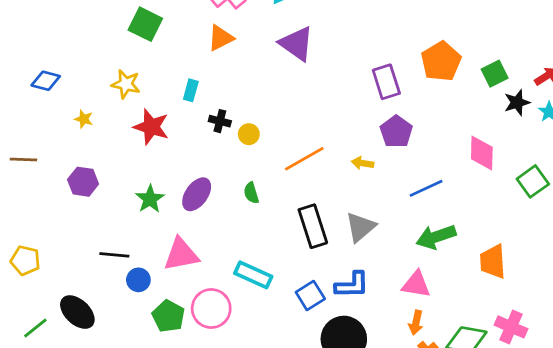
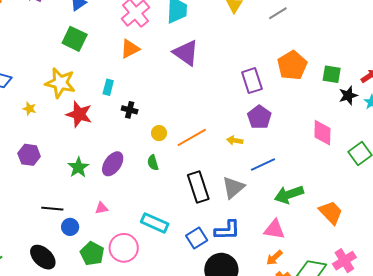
green square: (495, 74) -> (332, 74), turned 36
yellow star: (126, 84) -> (60, 83), size x1.4
yellow circle: (249, 134) -> (159, 133), moved
blue line: (426, 188) -> (263, 165), moved
pink triangle: (181, 254) -> (101, 208), size x0.5
orange trapezoid: (493, 262) -> (331, 213), turned 140
black ellipse: (77, 312) -> (43, 257), moved
orange arrow: (416, 323) -> (274, 258), turned 36
pink cross: (511, 327) -> (344, 261), turned 35

